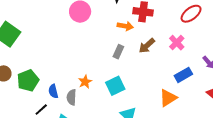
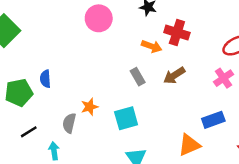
pink cross: (177, 43) -> (224, 78), moved
gray rectangle: (118, 52) -> (138, 77), turned -64
blue semicircle: (53, 91) -> (45, 79), moved

